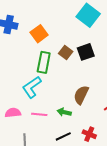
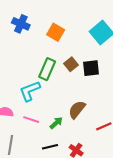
orange square: (39, 34) -> (56, 32), moved, turned -36
green arrow: (64, 112) -> (56, 123), turned 112

